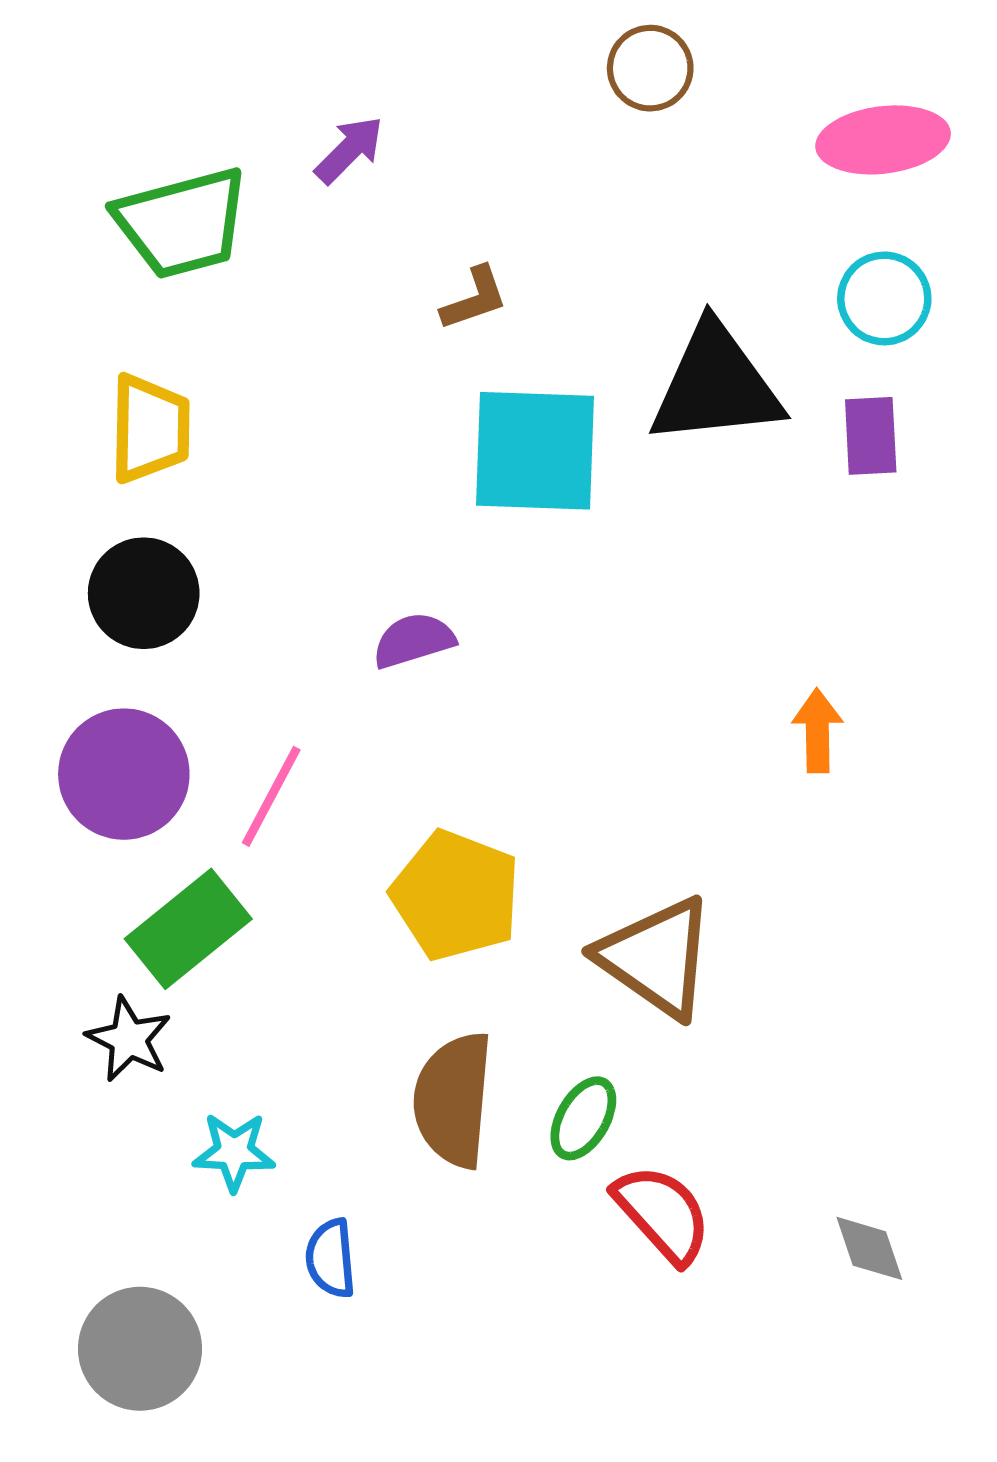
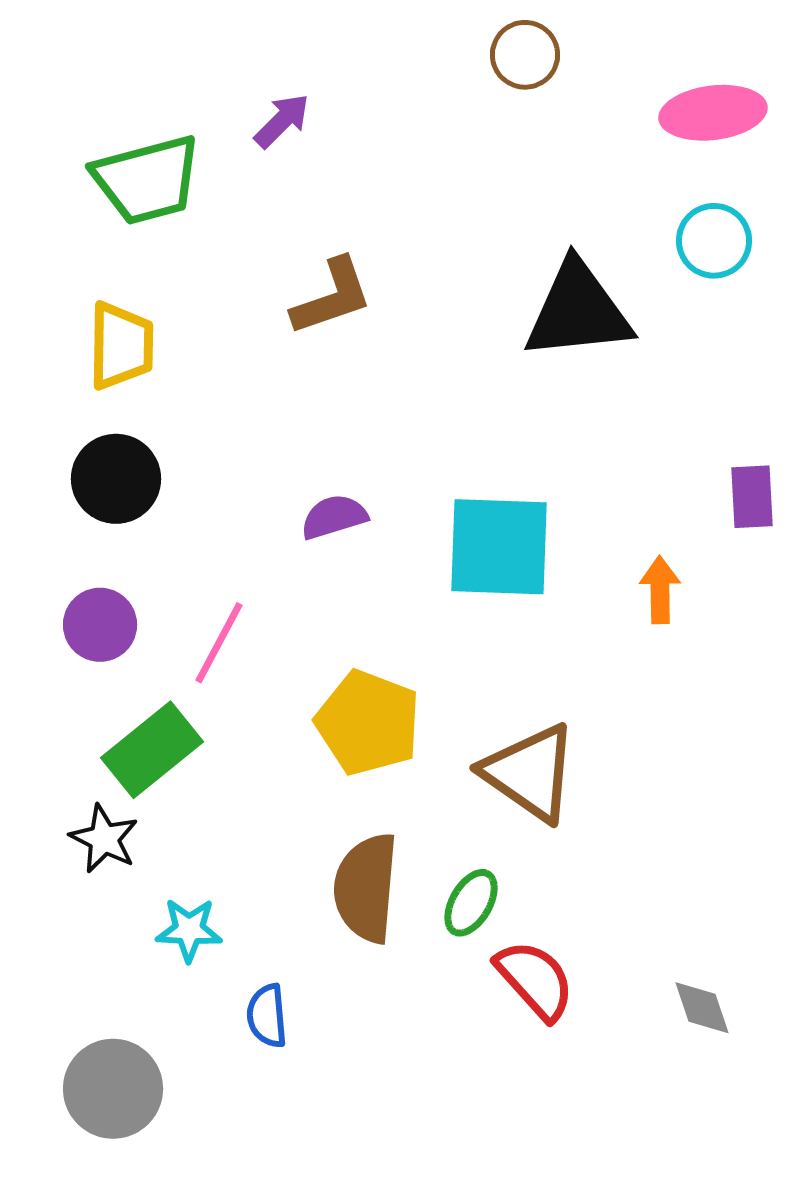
brown L-shape: (474, 298) -> (332, 297), moved, size x1.5
purple rectangle: (871, 436) -> (752, 497), moved
cyan square: (535, 451) -> (499, 547), moved
purple circle: (124, 774) -> (100, 625), size x0.7

